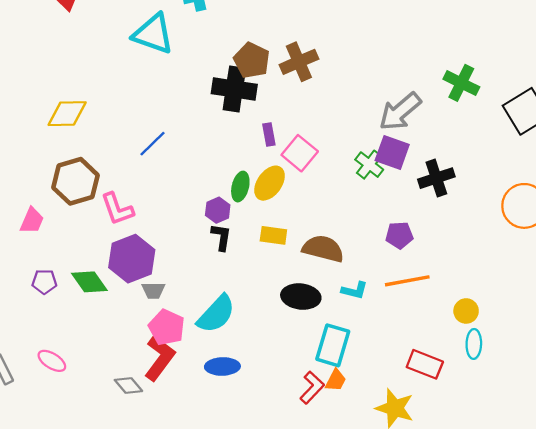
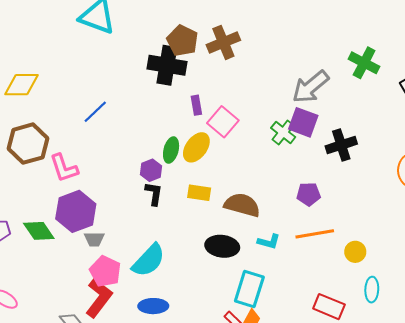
yellow circle: (466, 311) -> (355, 252), moved

